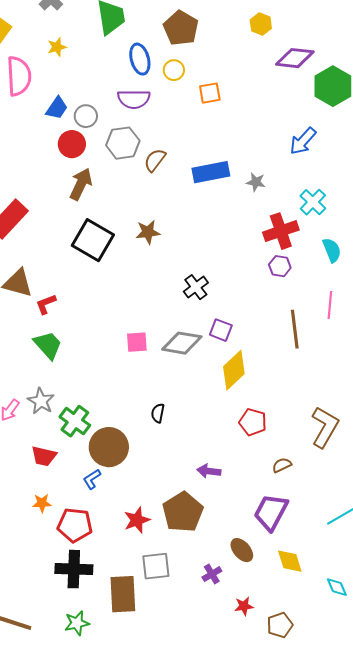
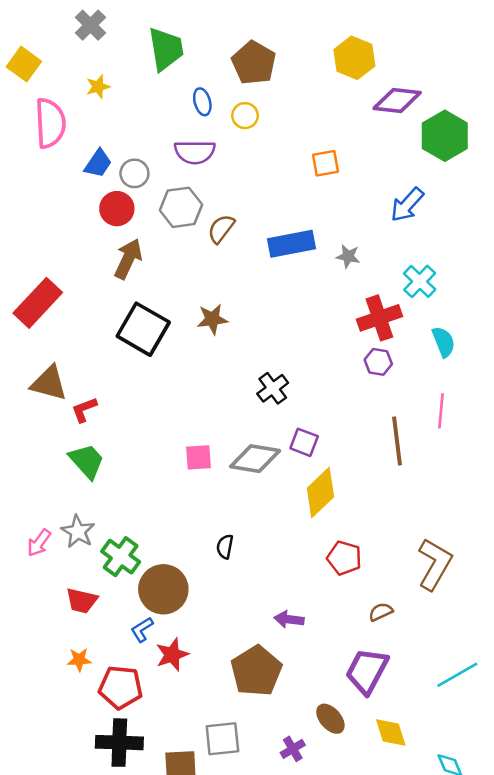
yellow hexagon: (261, 24) -> (354, 58), size x1.5
blue ellipse: (140, 59) -> (202, 102), size x0.7
orange square: (210, 93) -> (325, 163), moved
red star: (137, 520) -> (172, 655), moved

